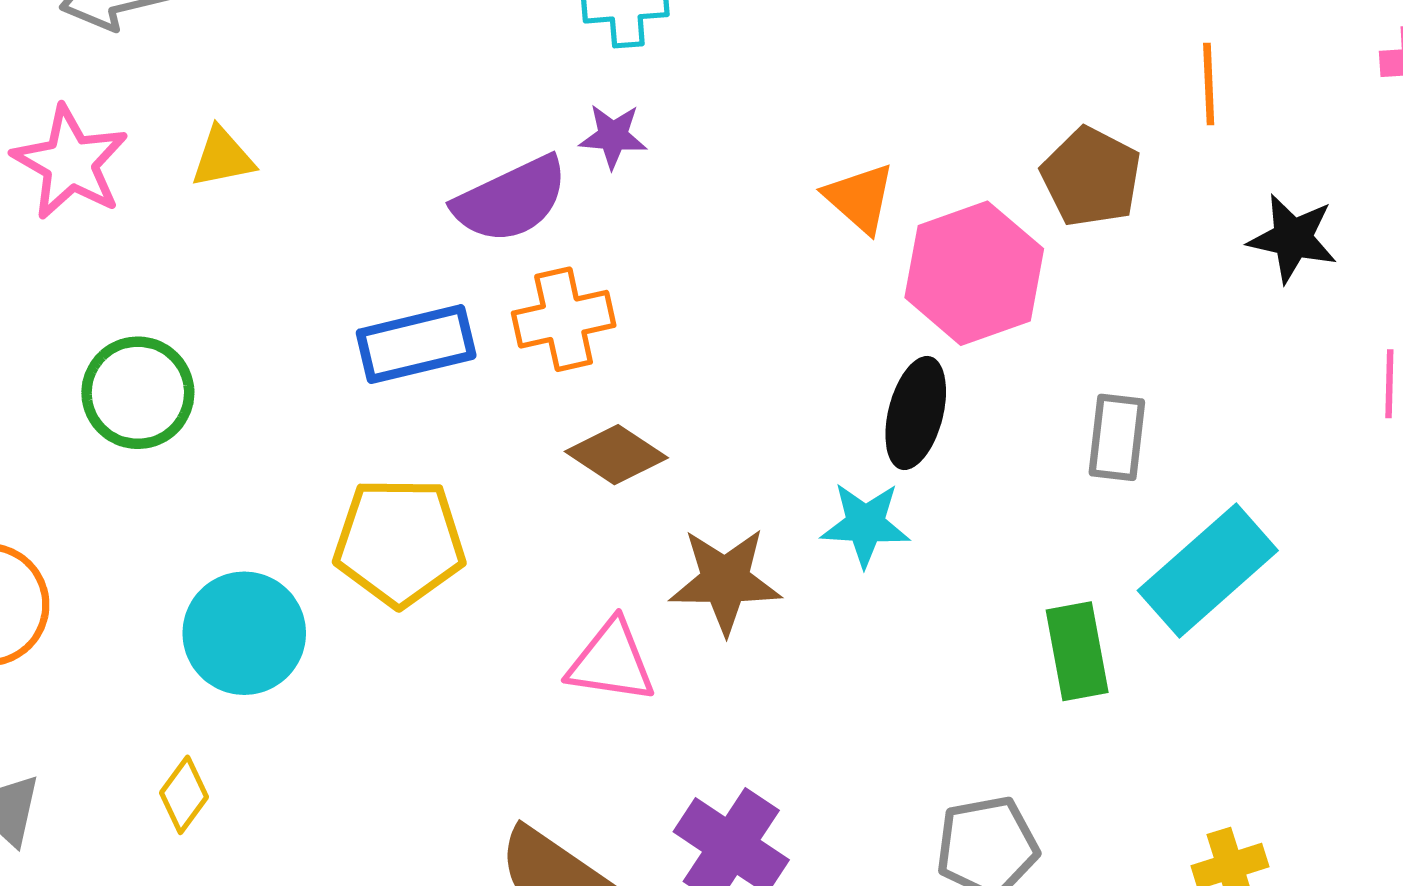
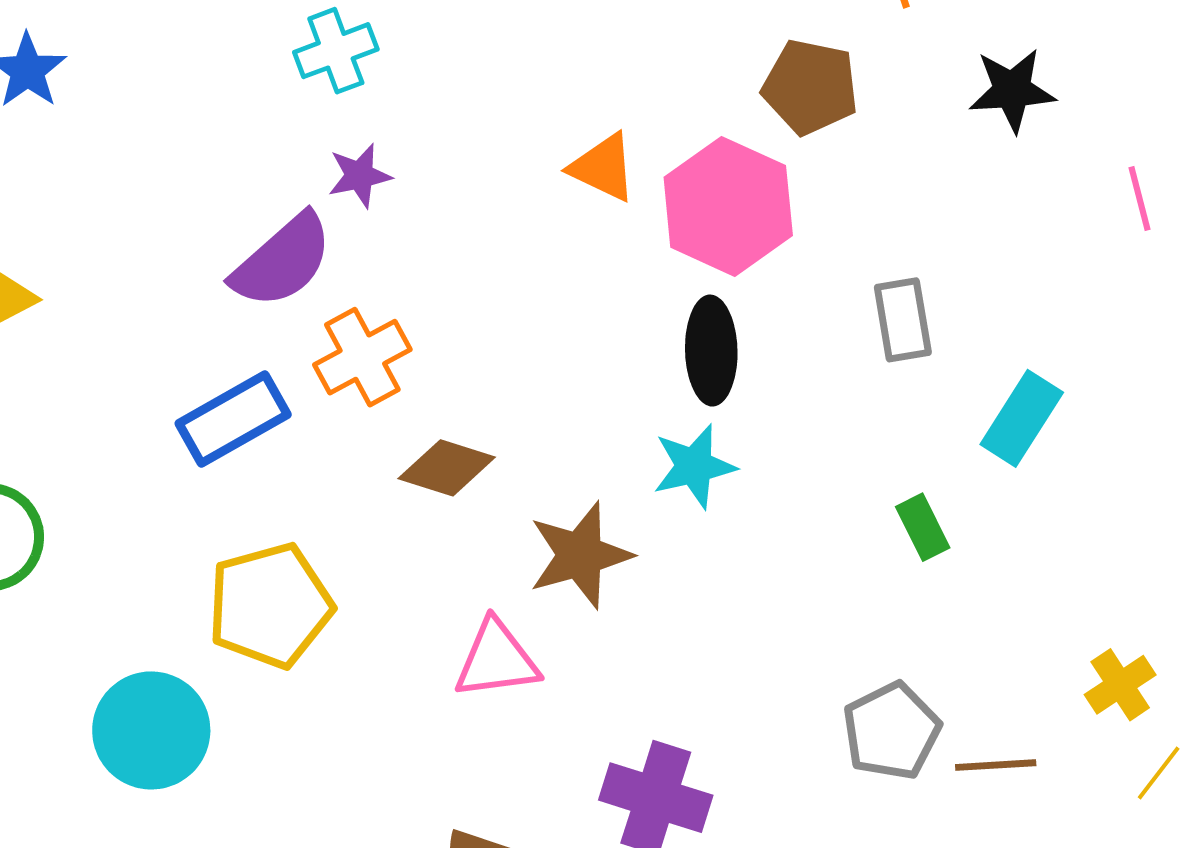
cyan rectangle: (1208, 570) -> (1022, 418), size x0.7
green rectangle: (1077, 651) -> (923, 527), size x0.7

